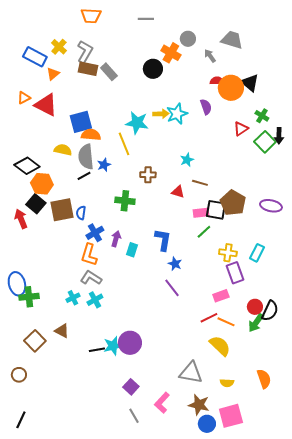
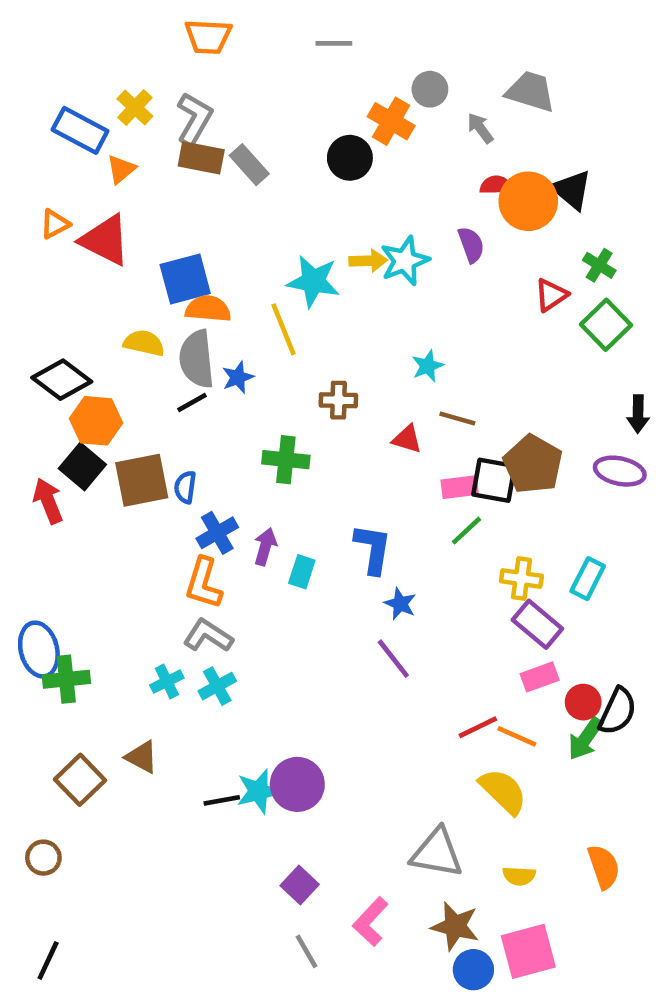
black arrow: (279, 136) -> (638, 414), moved
purple rectangle: (235, 273) -> (537, 624), turned -30
pink rectangle: (221, 296) -> (540, 677), moved

